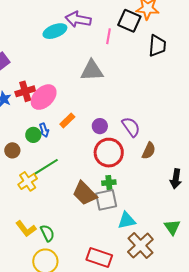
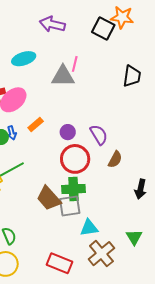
cyan ellipse: (55, 31) -> (24, 59), moved
pink line: (108, 36) -> (75, 64), moved
black trapezoid: (157, 46) -> (132, 76), moved
green cross: (109, 183) -> (74, 189), size x1.6

